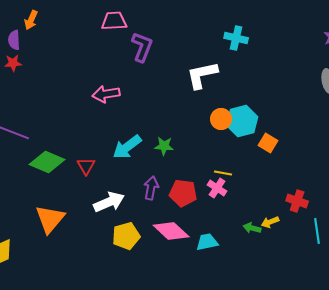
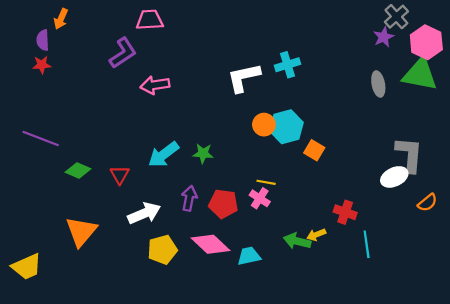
cyan cross: (236, 38) -> (287, 65), moved, turned -30
purple L-shape: (142, 47) -> (123, 53), moved, turned 36
pink arrow: (106, 94) -> (155, 85), moved
green diamond: (47, 162) -> (78, 171), size x0.7
green arrow: (252, 228) -> (297, 241), size x1.4

